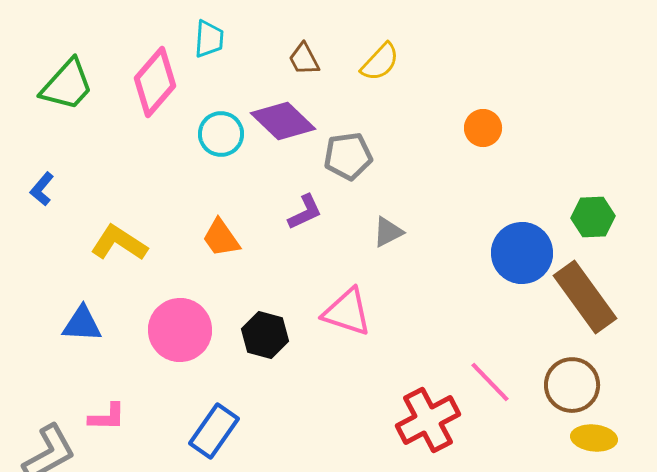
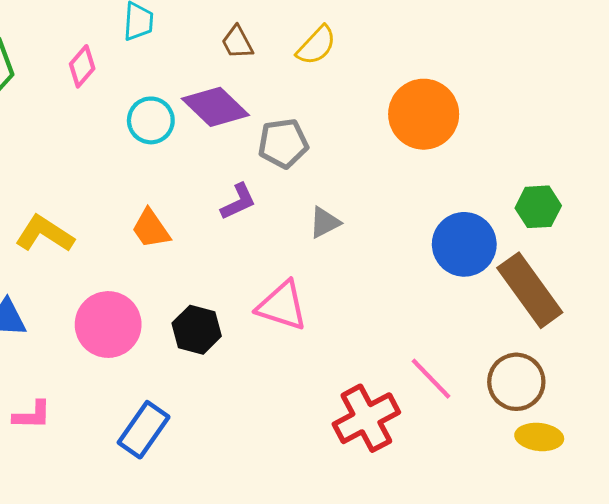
pink diamond: (155, 82) -> (82, 66), size x0.6
orange circle: (483, 128) -> (424, 114), size x1.8

